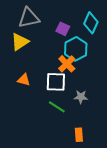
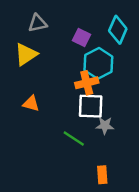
gray triangle: (29, 18) -> (38, 23), size x0.7
orange cross: (67, 64) -> (87, 83), turned 30
white square: (56, 82) -> (91, 106), moved

